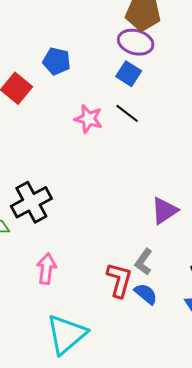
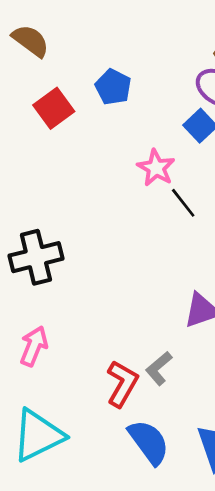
black line: (127, 113) -> (183, 203), moved
pink star: (88, 119) -> (156, 168), moved
blue semicircle: (146, 294) -> (149, 442), moved, size x1.5

